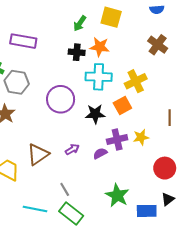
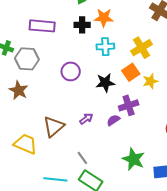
purple rectangle: (23, 41) -> (42, 26), moved
cyan cross: (99, 77) -> (105, 47), size x0.7
purple circle: (61, 99) -> (71, 71), size x0.7
yellow star: (141, 137) -> (150, 81), moved

